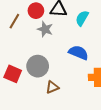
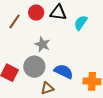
gray star: (45, 29) -> (42, 44), moved
blue semicircle: (78, 53) -> (64, 71), moved

